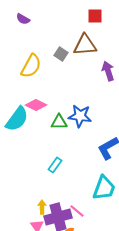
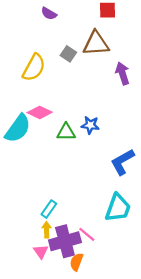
purple semicircle: (23, 19) -> (49, 14), moved
blue star: (80, 116) -> (90, 125), size x0.7
cyan rectangle: (55, 165) -> (49, 209), moved

